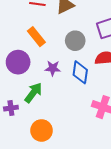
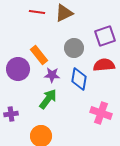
orange rectangle: (36, 37) -> (39, 55), moved
green arrow: (33, 93) -> (48, 99), moved

